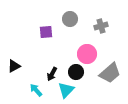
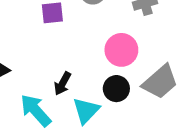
black circle: (76, 72) -> (116, 89), moved
cyan arrow: (36, 90) -> (36, 110), size x1.5

